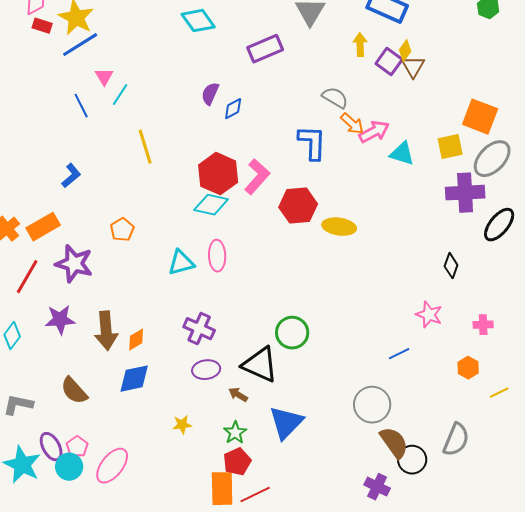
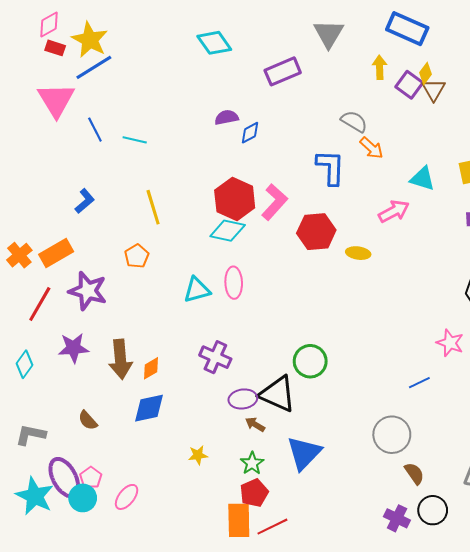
pink triangle: (104, 77) -> (56, 100), moved, size x2.0
purple semicircle: (210, 94) -> (227, 117), turned 55
cyan line: (120, 95) -> (135, 140), moved, turned 70
pink arrow: (374, 132) -> (394, 211), moved
yellow line: (145, 147) -> (153, 207), moved
yellow ellipse: (339, 227) -> (358, 253), size x0.7
purple ellipse: (206, 370) -> (243, 399), moved
brown semicircle: (74, 391) -> (88, 420), size x0.7
brown semicircle: (394, 443) -> (414, 473), size x0.7
purple ellipse: (51, 447) -> (64, 478), size x1.4
black circle: (412, 460) -> (433, 510), moved
pink ellipse: (112, 466) -> (127, 497), size x0.7

